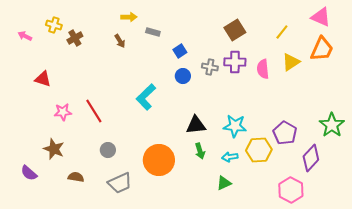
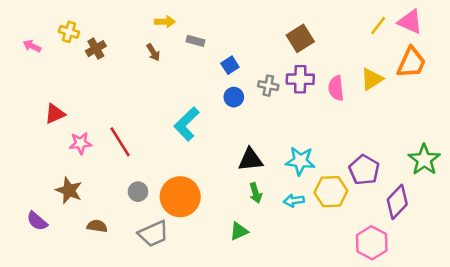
yellow line: (282, 32) -> (378, 26), moved
red triangle: (43, 79) -> (55, 114), moved, turned -42
orange circle: (159, 160) -> (180, 197), moved
green triangle: (224, 183) -> (239, 231), moved

